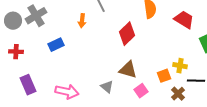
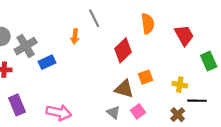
gray cross: (36, 16) -> (26, 46), moved
red trapezoid: (184, 20) -> (184, 35), turned 30
orange square: (164, 76) -> (146, 77), moved
gray triangle: (107, 87) -> (113, 112), moved

